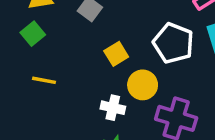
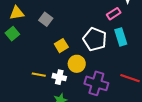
yellow line: (44, 80) -> (39, 75), moved

